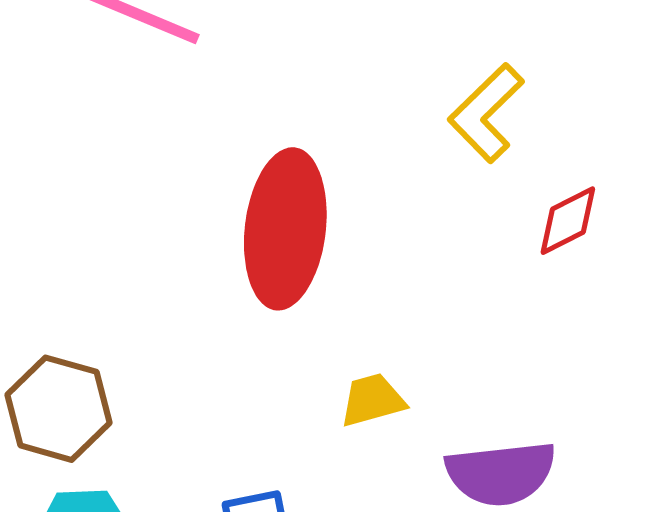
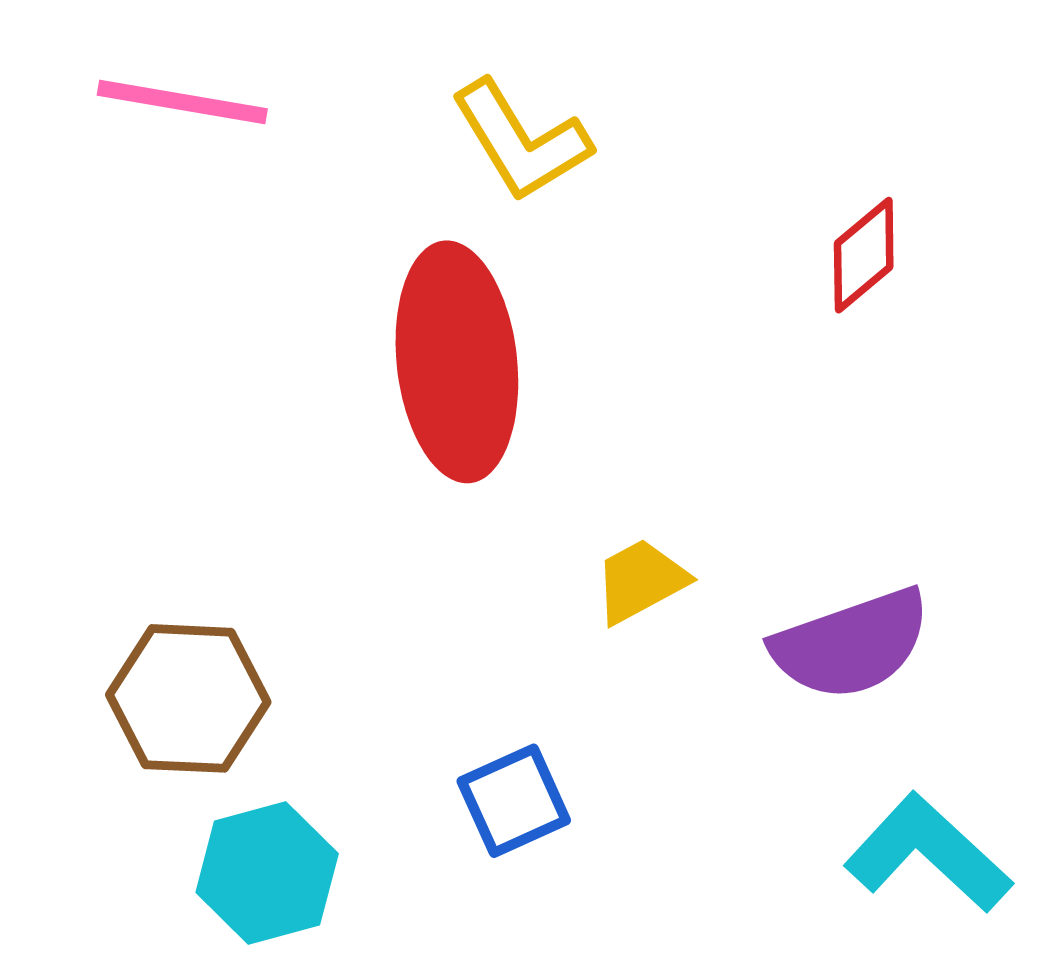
yellow L-shape: (486, 113) -> (521, 141), moved, turned -64

